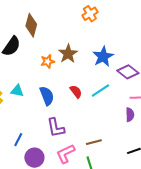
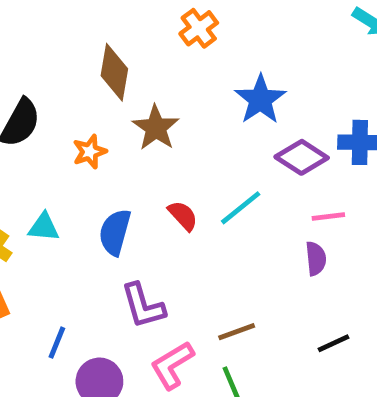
brown diamond: (31, 25) -> (114, 72), moved
blue star: (103, 57) -> (260, 99), moved
orange star: (48, 61) -> (90, 152), moved
blue semicircle: (47, 96) -> (115, 232), turned -138

